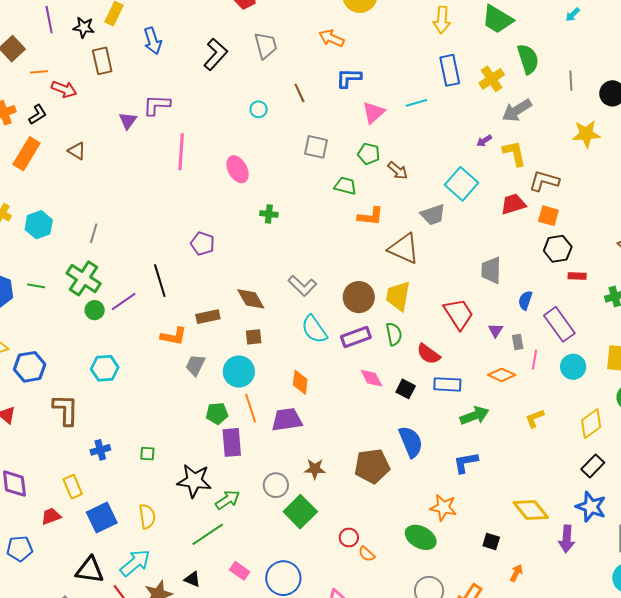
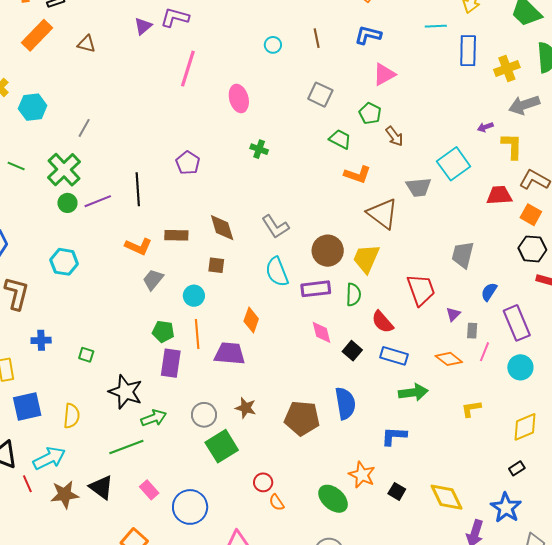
cyan line: (416, 103) -> (436, 26), moved
brown triangle: (77, 151) -> (86, 44), turned -30
cyan circle: (239, 372) -> (194, 296), size x0.7
black rectangle: (593, 466) -> (517, 468), size x0.7
black square: (491, 542) -> (397, 491), moved
black triangle: (192, 579) -> (101, 487), size x1.5

